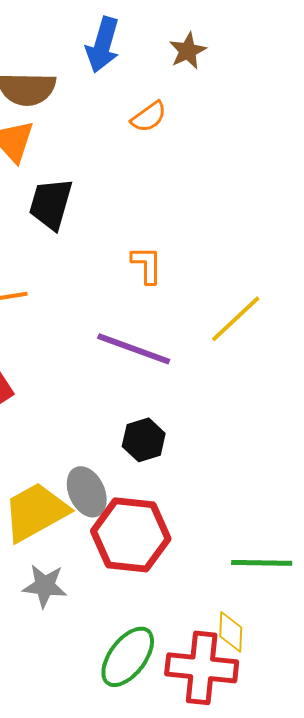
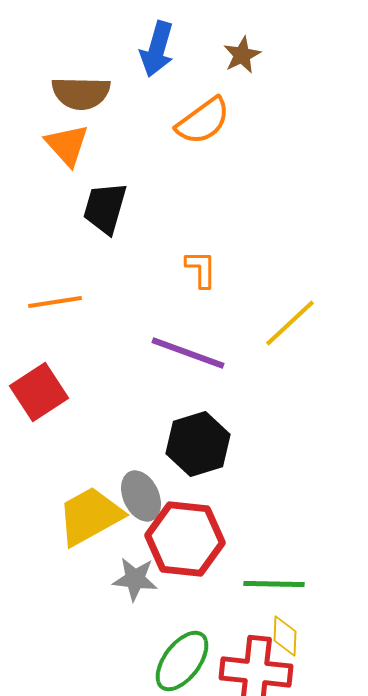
orange semicircle: (149, 117) -> (203, 121), size x1.5
black hexagon: (144, 440) -> (198, 444), size x1.5
green line: (262, 563) -> (274, 584), moved
gray star: (45, 586) -> (135, 579), moved

